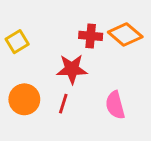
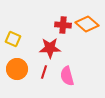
yellow square: (17, 42) -> (13, 39), moved, turned -35
pink semicircle: (115, 105) -> (67, 76), moved

